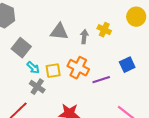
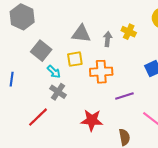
orange cross: (78, 68) -> (101, 72), turned -30
yellow square: (53, 71) -> (75, 59), moved
purple line: (101, 80) -> (124, 96), moved

